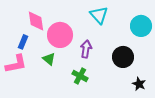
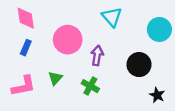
pink diamond: (36, 21) -> (26, 18), moved
green triangle: (49, 59) -> (55, 78), moved, turned 32
pink L-shape: (16, 64) -> (24, 86), moved

